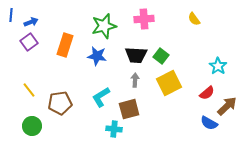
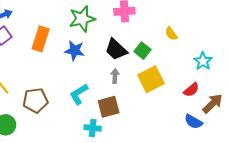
yellow semicircle: (194, 19) -> (171, 34), moved
black trapezoid: (136, 55) -> (116, 49), turned 40

